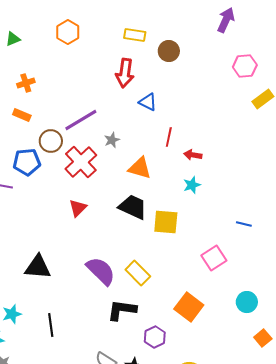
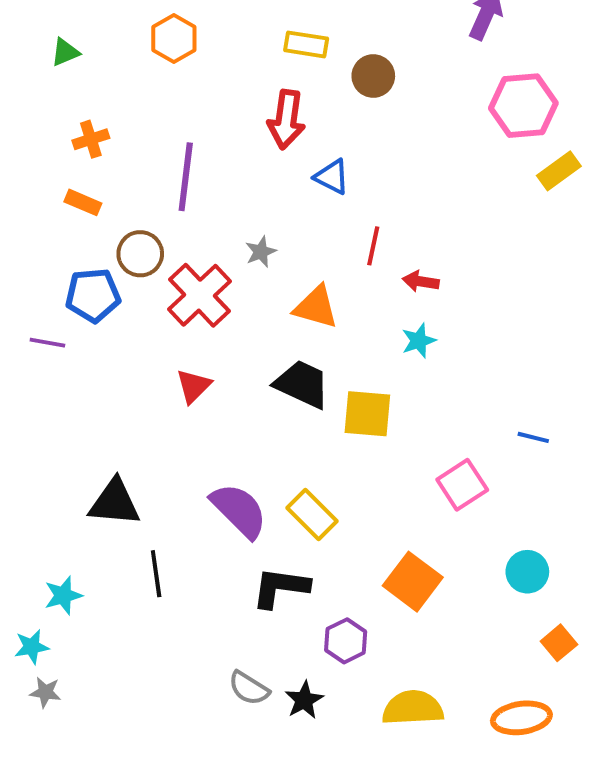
pink hexagon: (245, 66) -> (523, 106), size x1.4
purple line: (81, 120) -> (186, 177), moved, turned -52
blue line: (244, 224) -> (533, 437), moved
black line: (51, 325) -> (156, 574), moved

